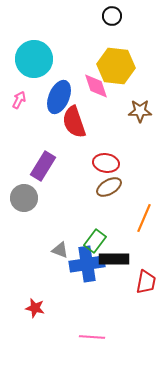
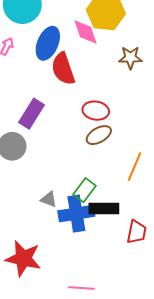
red star: (35, 308) -> (23, 258), size x1.8

